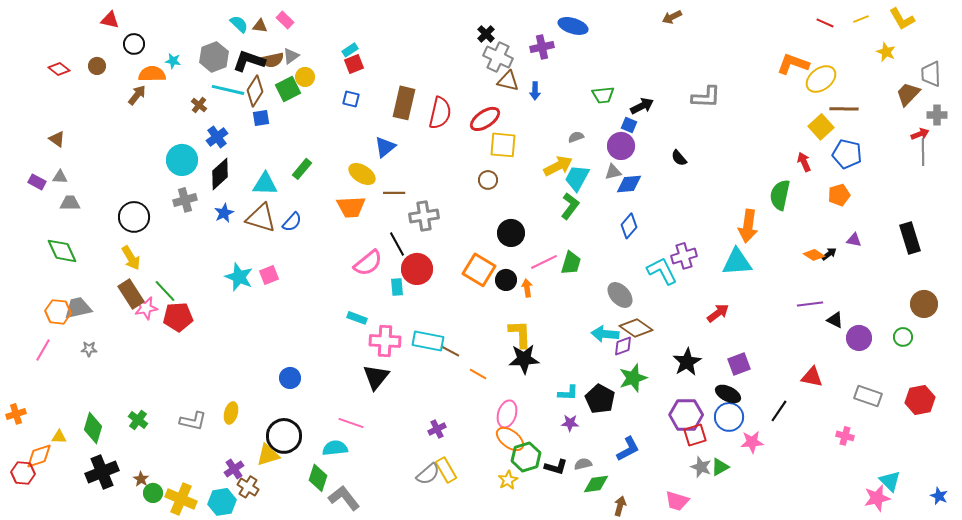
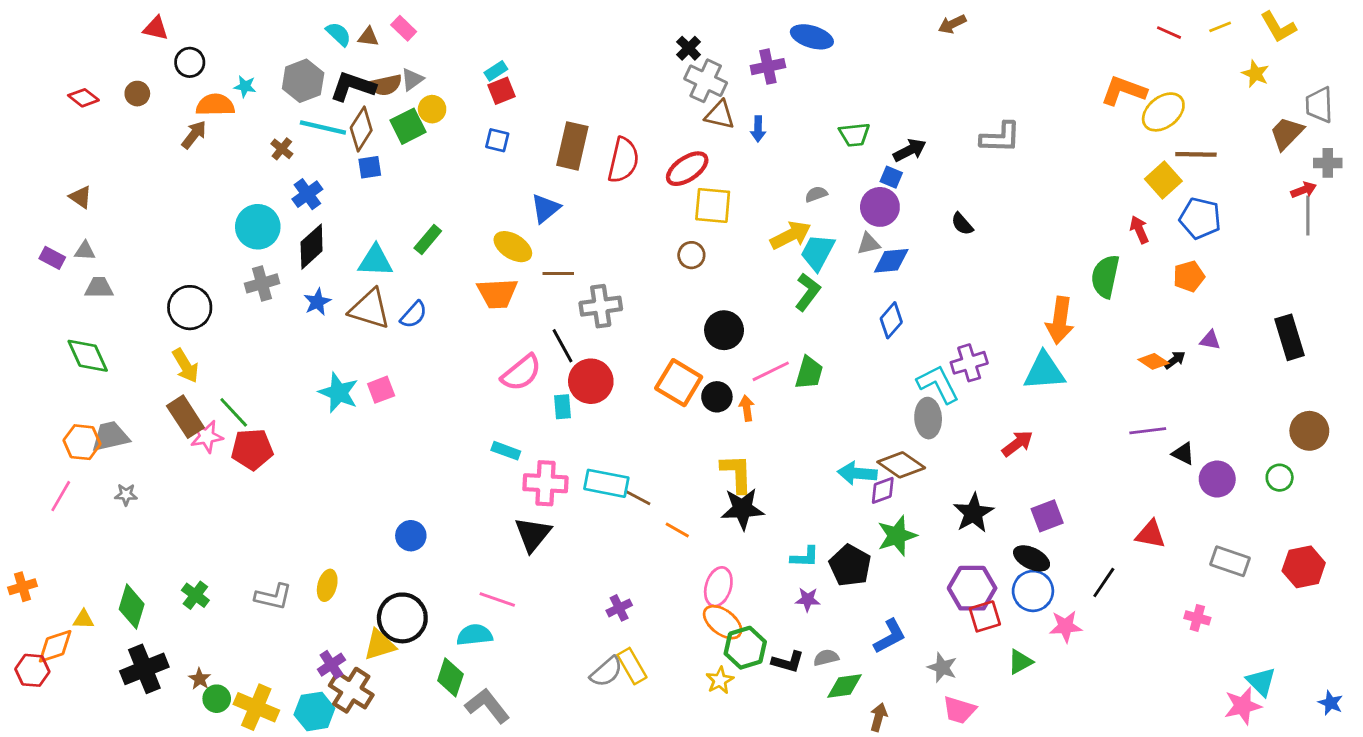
gray ellipse: (620, 295) -> (928, 418), moved, turned 40
gray star: (701, 467) -> (942, 668), moved
brown cross: (248, 487) -> (351, 690), size x1.4

